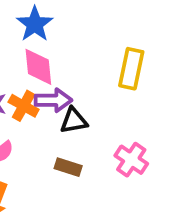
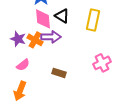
black triangle: (74, 121) -> (62, 16), moved, turned 42
pink cross: (131, 160) -> (102, 63), moved, turned 30

